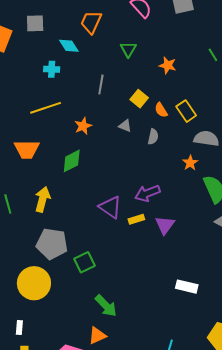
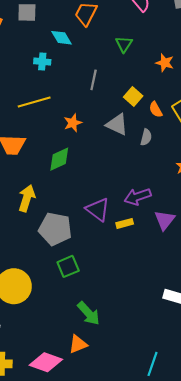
gray triangle: (125, 126) -> (117, 124), size x1.6
purple triangle: (165, 225) -> (165, 220), moved
gray pentagon: (52, 244) -> (55, 229), moved

